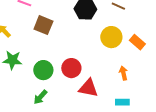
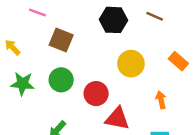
yellow circle: (111, 37) -> (131, 64), moved
green circle: (43, 70) -> (61, 80), moved

